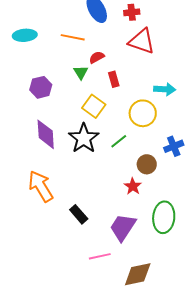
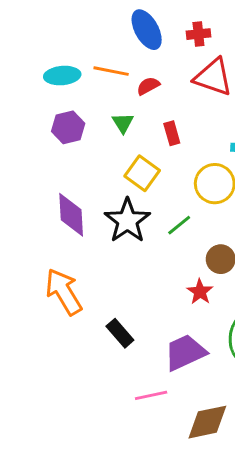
cyan ellipse: (25, 35) -> (62, 76), moved
red semicircle: (97, 57) -> (148, 86), moved
purple hexagon: (41, 87) -> (68, 127), moved
purple trapezoid: (123, 227) -> (185, 352), turned 32

